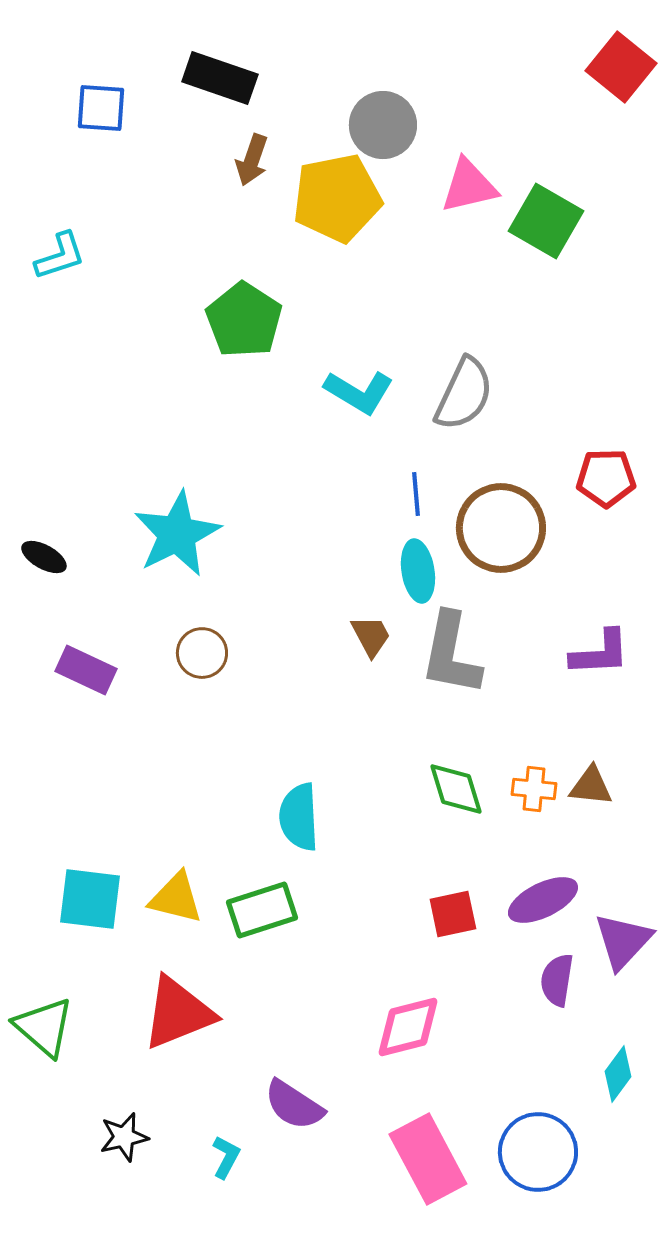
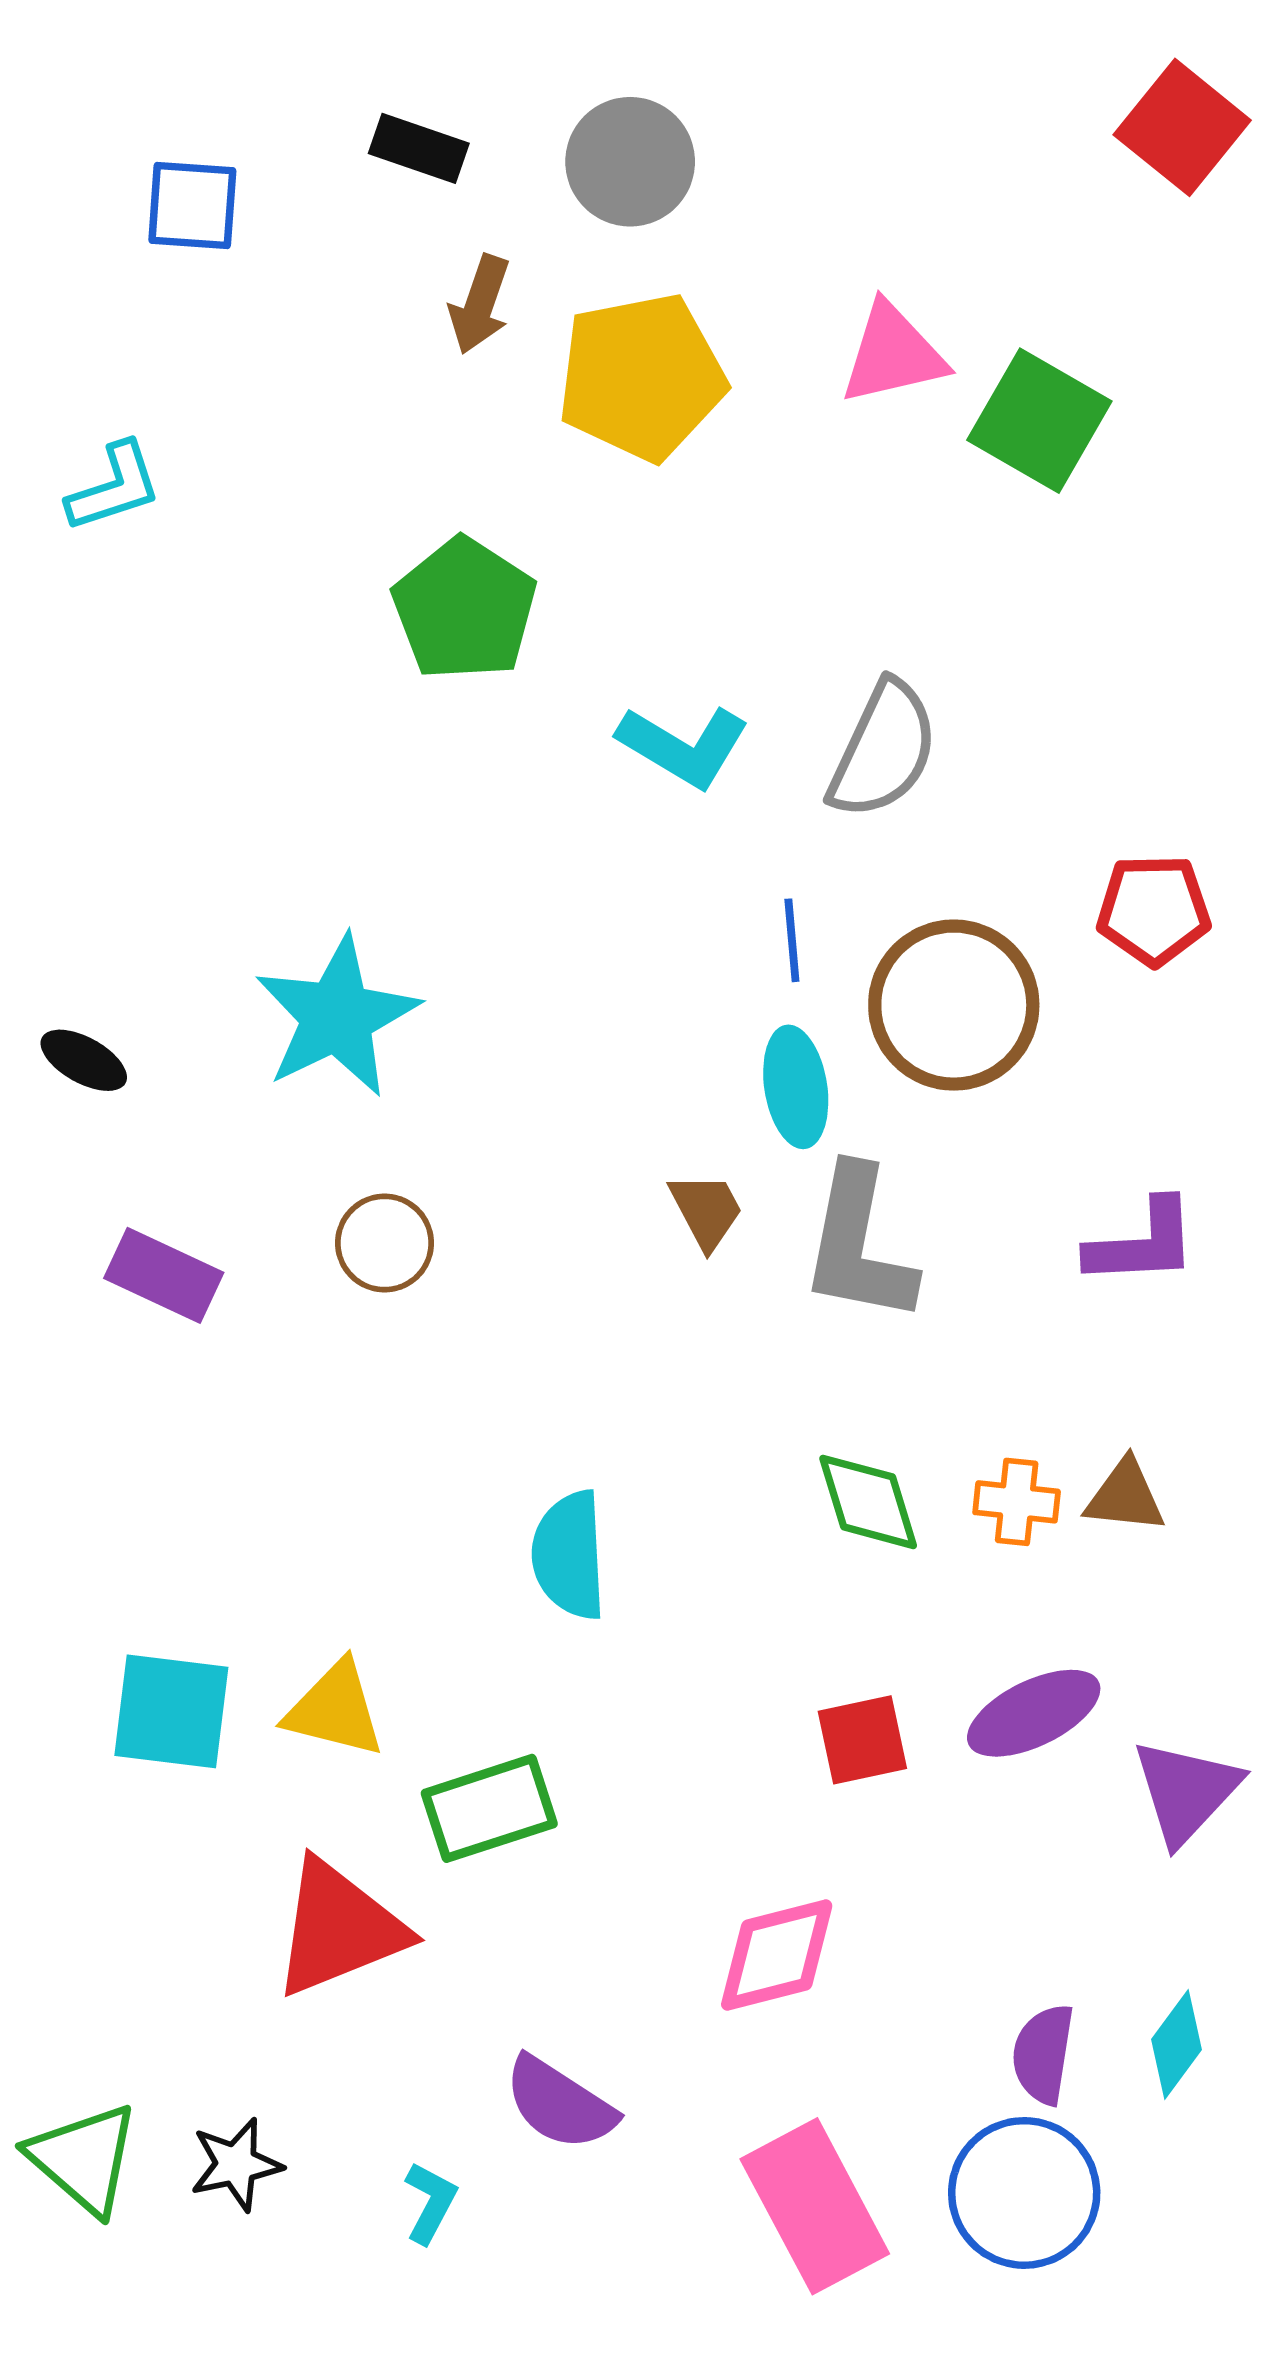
black rectangle: (220, 78) -> (419, 148), size x0.7
gray circle: (383, 125) -> (630, 162), moved
green rectangle: (262, 910) -> (489, 1808), moved
purple semicircle: (557, 980) -> (1043, 2054), moved
green triangle: (44, 1027) -> (84, 2159), moved

